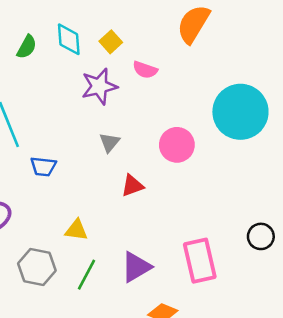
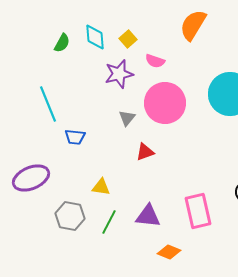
pink circle: (177, 145) -> (165, 103), moved, size x1.5
purple triangle: (136, 267) -> (148, 216), turned 36

